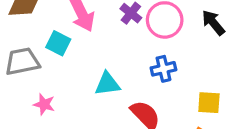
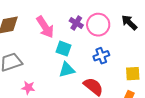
cyan square: (58, 43) -> (63, 49), moved

